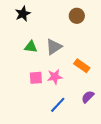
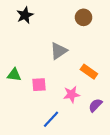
green triangle: (31, 47) -> (14, 75), moved
pink star: (55, 77) -> (72, 94), moved
blue line: (58, 105) -> (51, 119), moved

